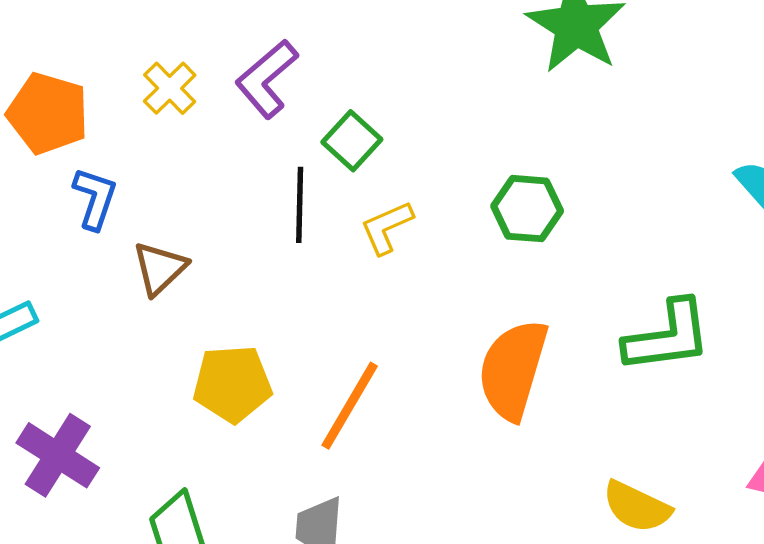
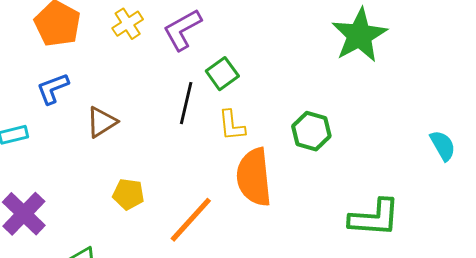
blue L-shape: (95, 198) -> (53, 89), moved, turned -141
yellow L-shape: (387, 227) -> (232, 125), turned -84
orange semicircle: (513, 370) -> (254, 177), moved, turned -34
yellow pentagon: (232, 384) -> (128, 194), size x0.7

